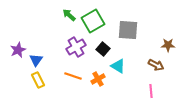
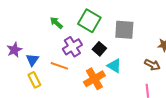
green arrow: (69, 15) -> (56, 23), moved
green square: (93, 21) -> (89, 21), turned -30
orange line: (73, 76) -> (59, 66), moved
orange cross: (98, 79) -> (94, 79), size x1.5

